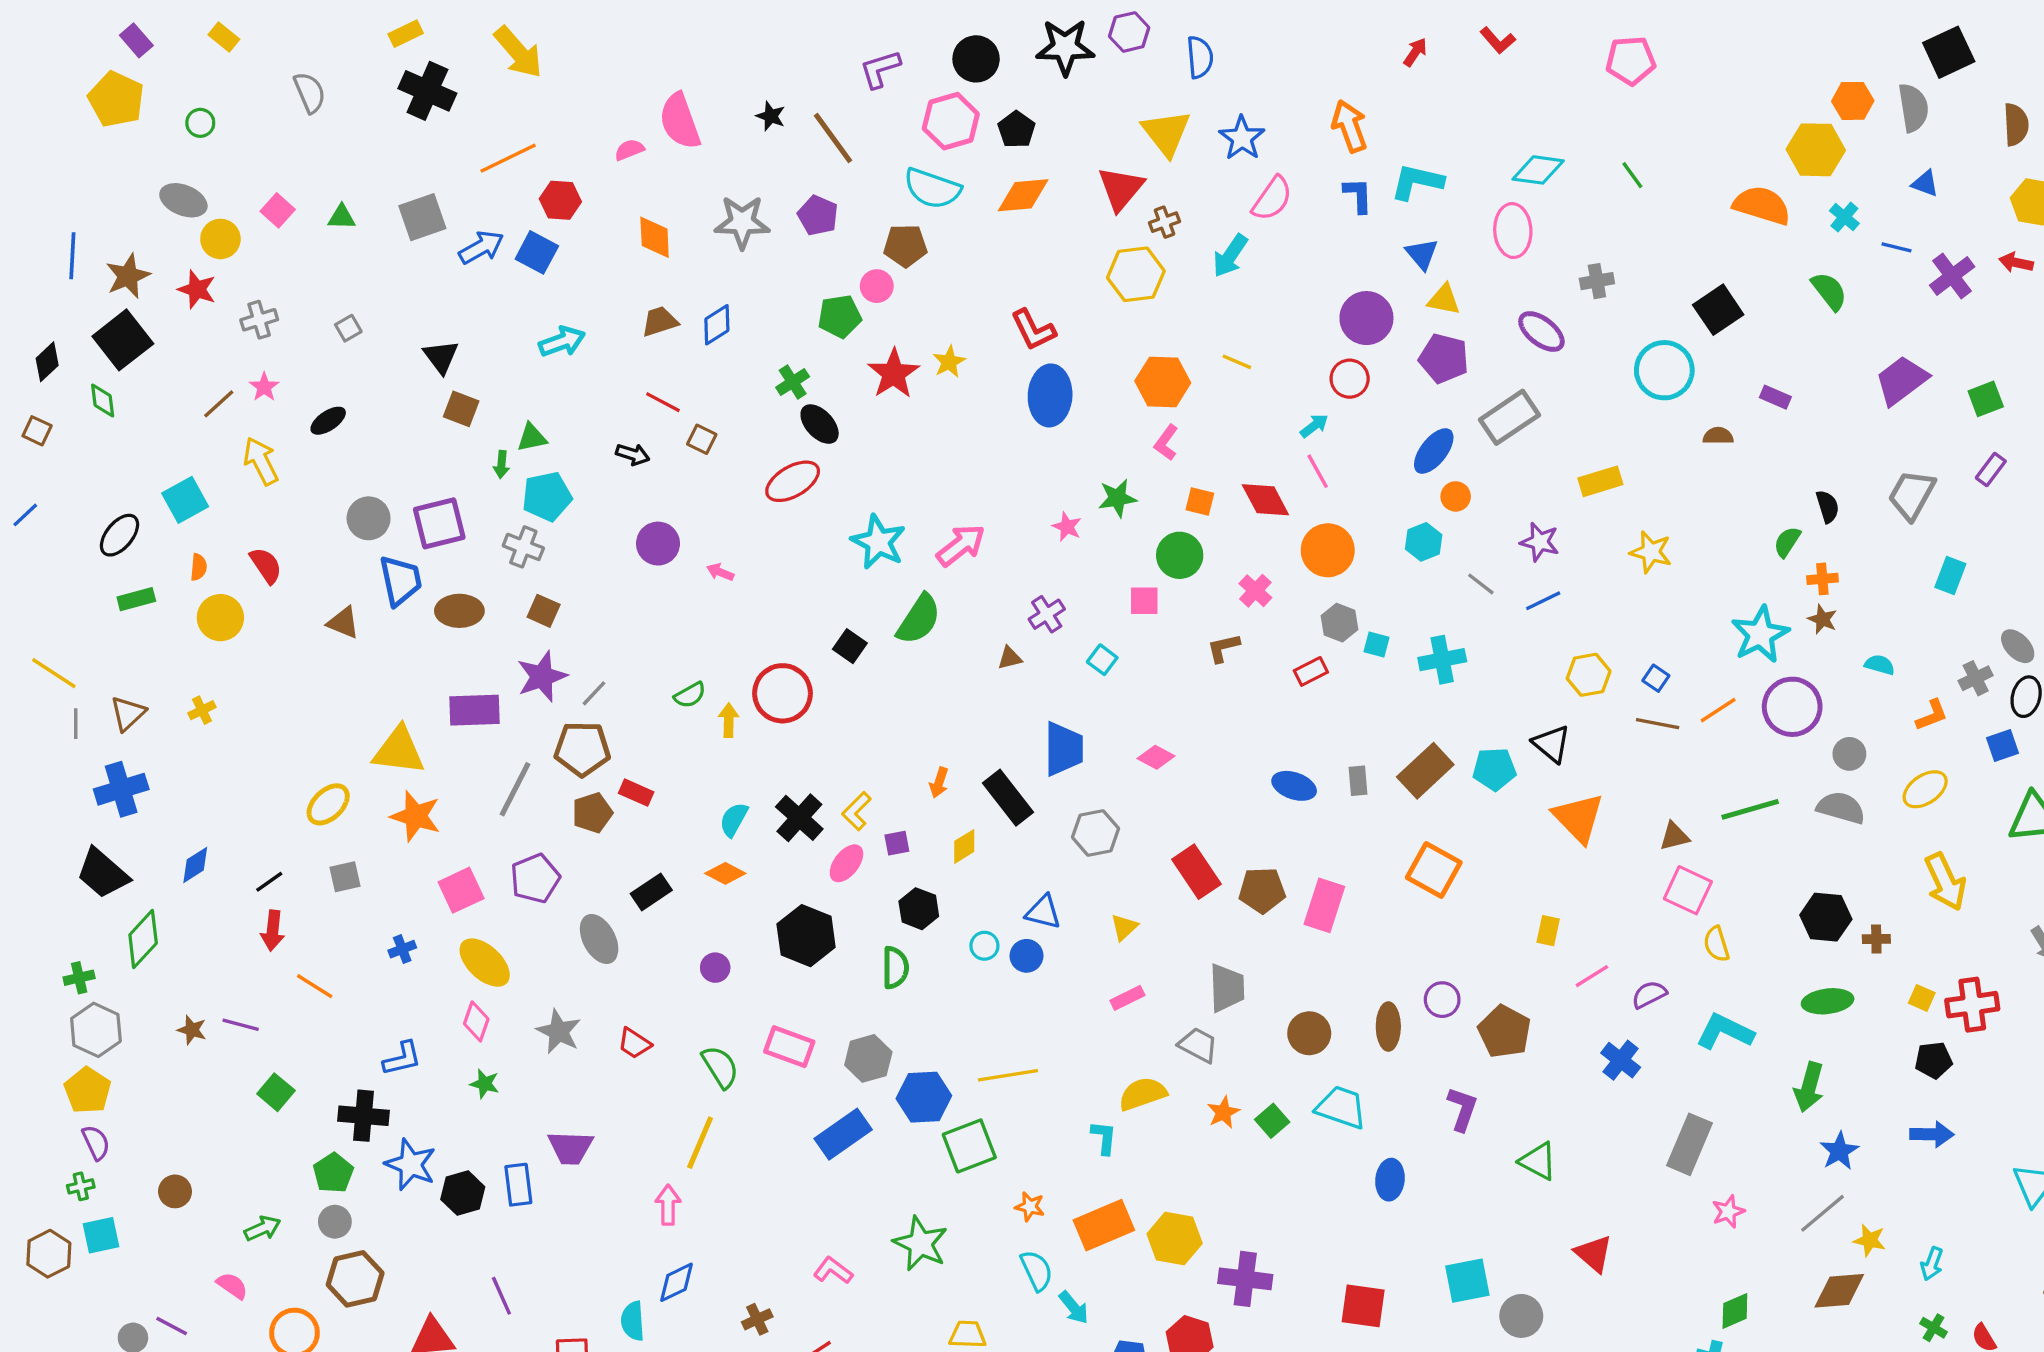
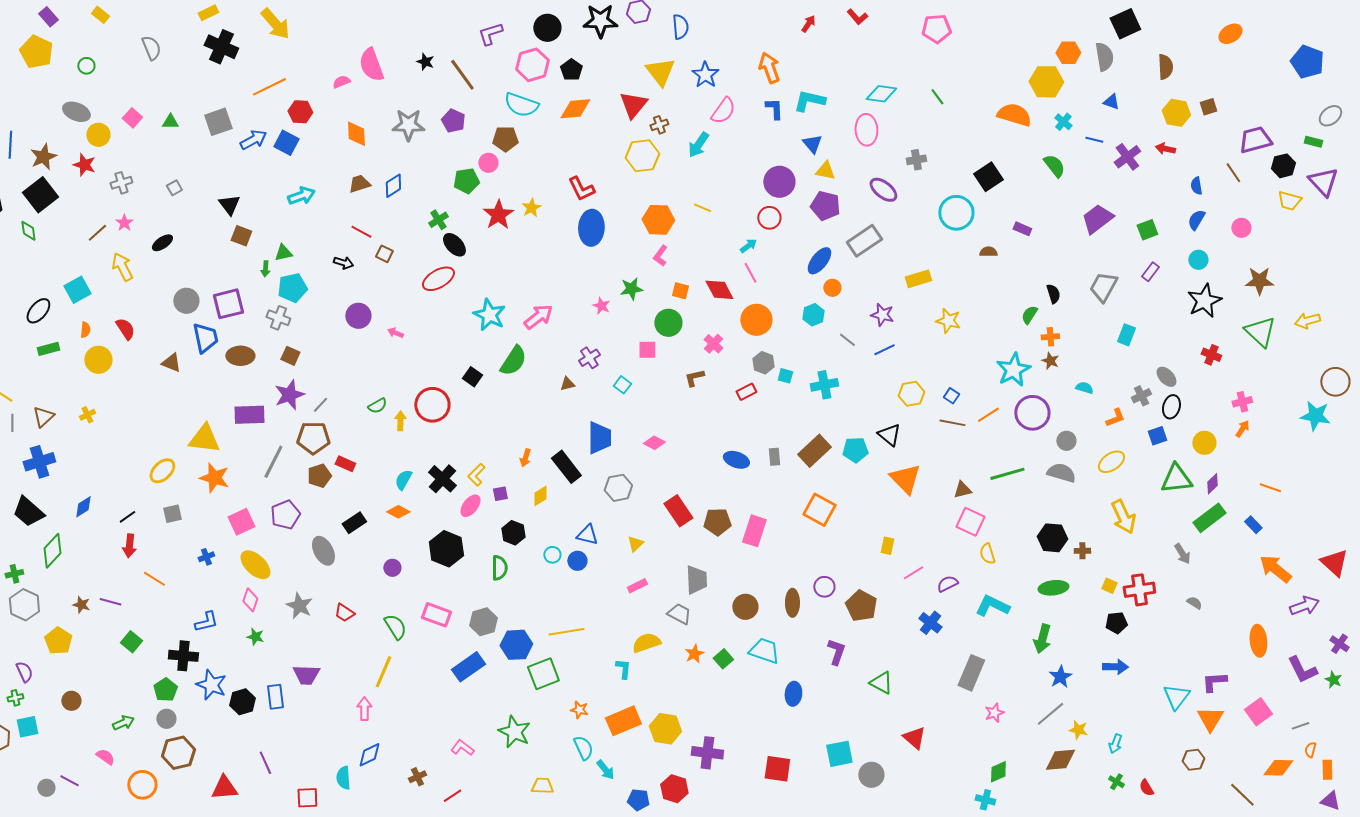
yellow pentagon: (88, 1090) -> (58, 641), moved

